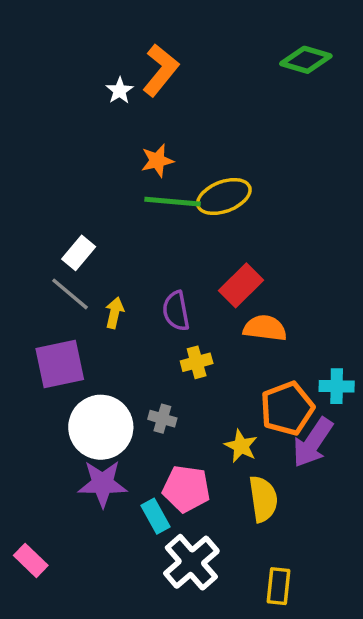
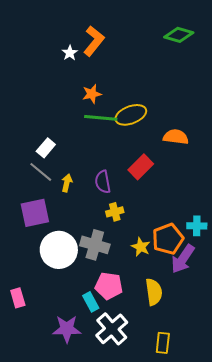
orange semicircle: (265, 328) -> (176, 137), moved
gray cross: (162, 419) -> (95, 245), size x1.8
yellow star: (241, 446) -> (141, 247), moved
purple star: (103, 484) -> (67, 329), moved
pink rectangle: (31, 560) -> (18, 298), moved, turned 30

